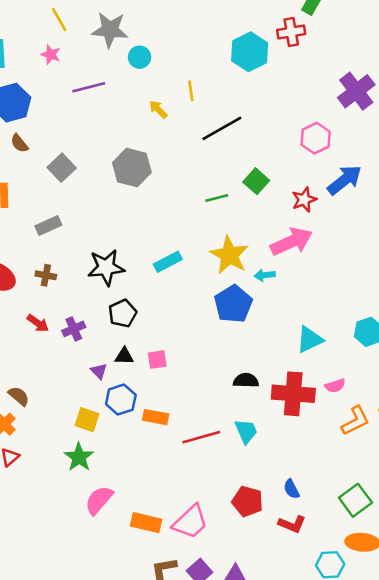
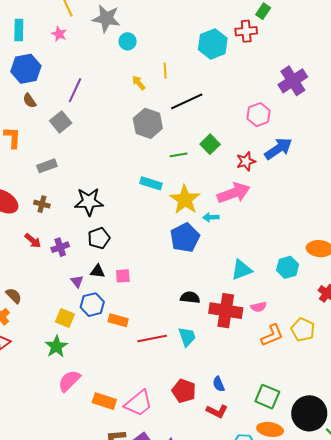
purple line: (89, 87) -> (75, 90), moved, turned -55
gray hexagon: (132, 168) -> (148, 123), moved
cyan rectangle: (168, 262) -> (151, 183), moved, turned 40
green square: (355, 500) -> (267, 397), turned -35

